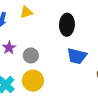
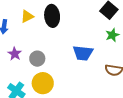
black ellipse: (67, 25) -> (52, 16), moved

